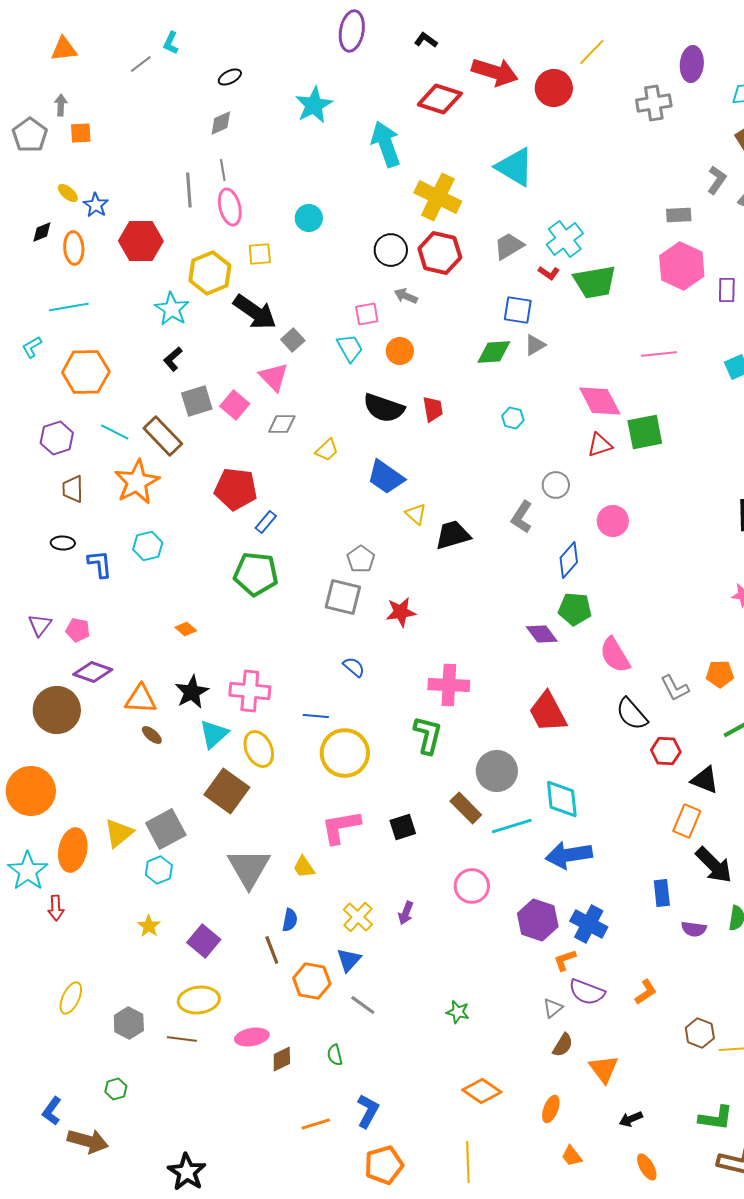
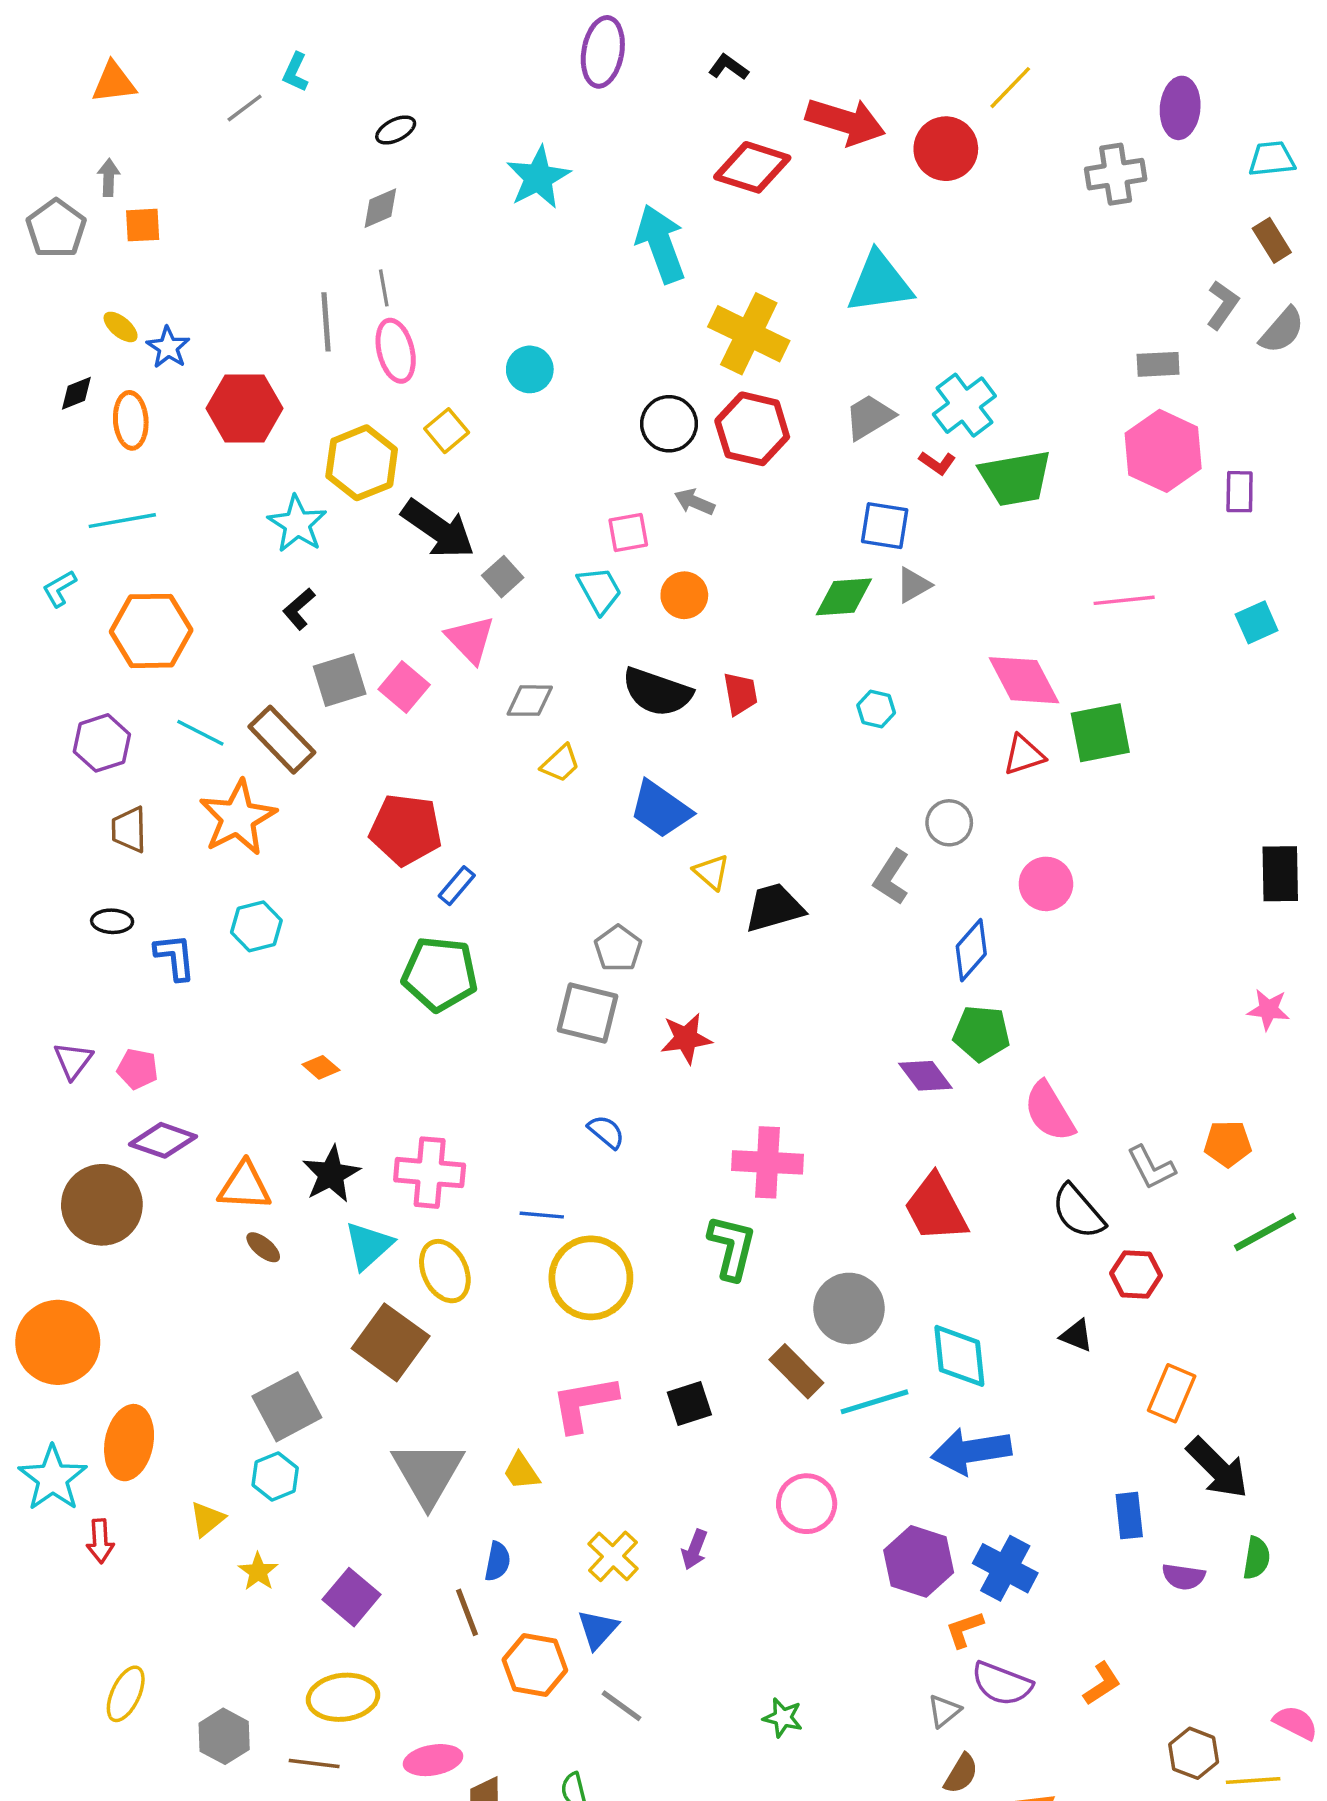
cyan triangle: (515, 167) -> (880, 283), turned -39
yellow square: (260, 254) -> (447, 431), turned -35
gray diamond: (282, 424) -> (530, 701), moved
black triangle: (705, 780) -> (1077, 1336), moved, size x0.7
yellow triangle: (119, 833) -> (207, 1519), moved, size x0.7

